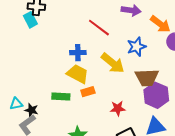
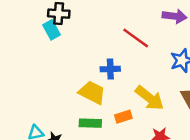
yellow arrow: (113, 63) -> (149, 98), moved
yellow trapezoid: (78, 74) -> (92, 92), moved

